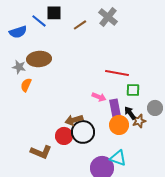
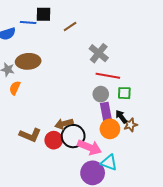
gray cross: (108, 17) -> (99, 53), moved
blue line: (39, 21) -> (28, 23), turned -35
pink arrow: (99, 97) -> (89, 147), moved, size x1.6
gray circle: (155, 108) -> (101, 94), moved
brown L-shape: (41, 152) -> (30, 135), moved

